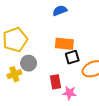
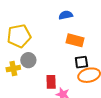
orange rectangle: (64, 44) -> (75, 40), moved
black square: (72, 57) -> (81, 62), moved

